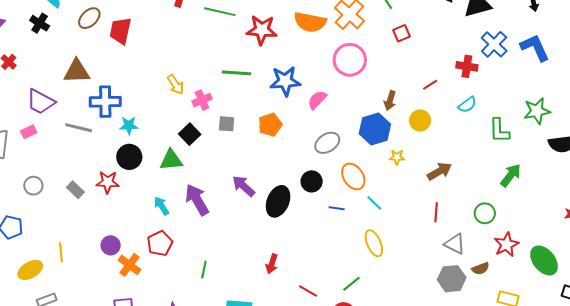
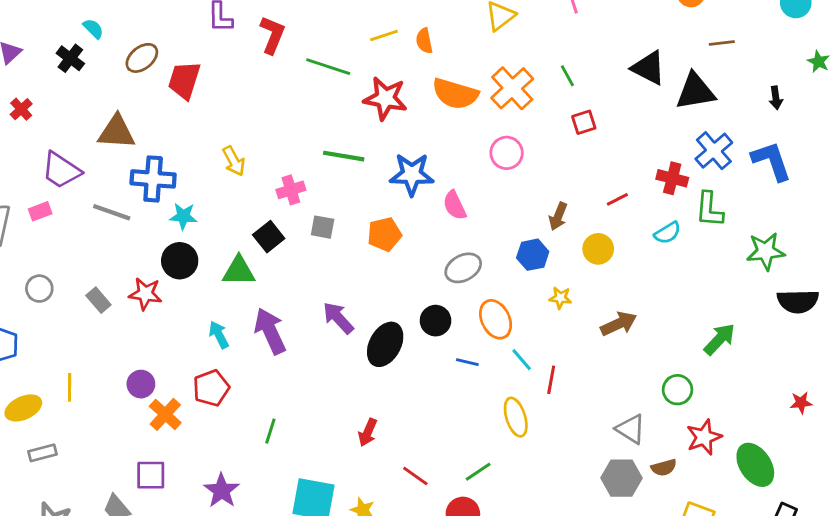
pink circle: (350, 60) -> (507, 153), size x0.7
yellow arrow: (176, 85) -> (234, 161), moved
pink semicircle: (317, 100) -> (455, 205), turned -75
blue hexagon: (375, 129) -> (533, 255), size x0.7
green L-shape: (499, 130) -> (709, 209), moved
red line: (436, 212) -> (551, 380), moved

